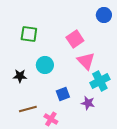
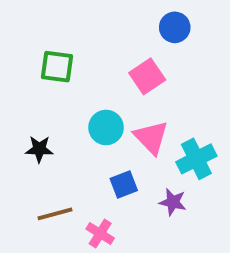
blue circle: (104, 15) -> (175, 27), moved
pink triangle: (86, 61) -> (151, 137), moved
cyan circle: (45, 65) -> (106, 127), moved

